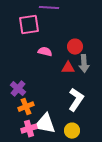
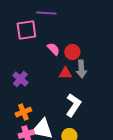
pink semicircle: (45, 52) -> (53, 49), moved, turned 32
purple cross: (18, 89) -> (20, 79), moved

